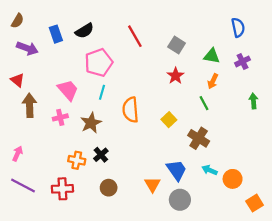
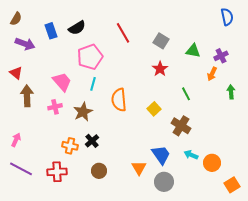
blue semicircle: (238, 27) -> (227, 17), moved
orange arrow: (213, 81) -> (212, 74), moved

